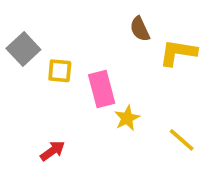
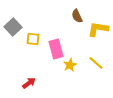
yellow line: (182, 140) -> (96, 63), moved

